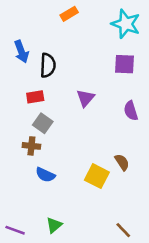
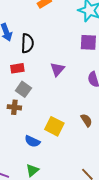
blue semicircle: (45, 175) -> (32, 141), moved
yellow square: (97, 176) -> (54, 126), moved

